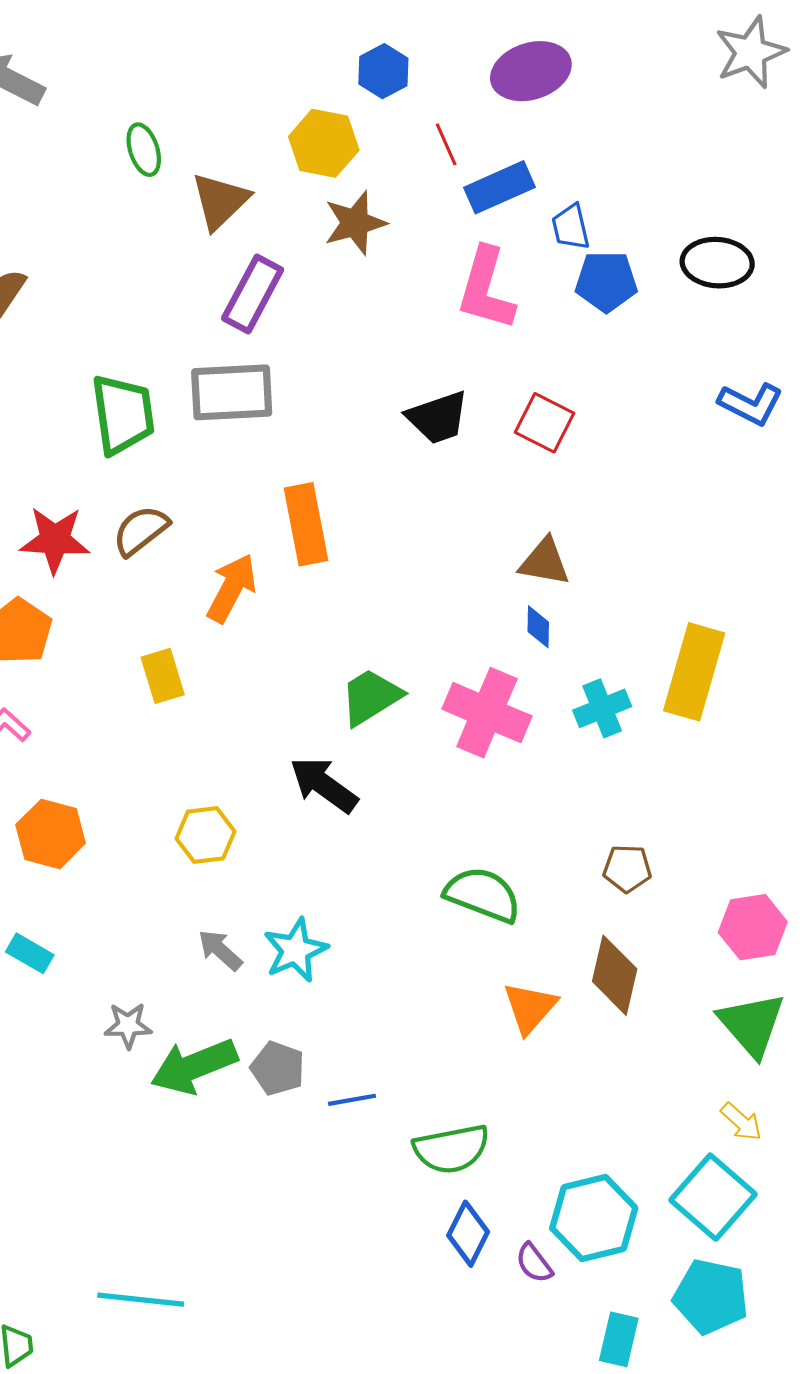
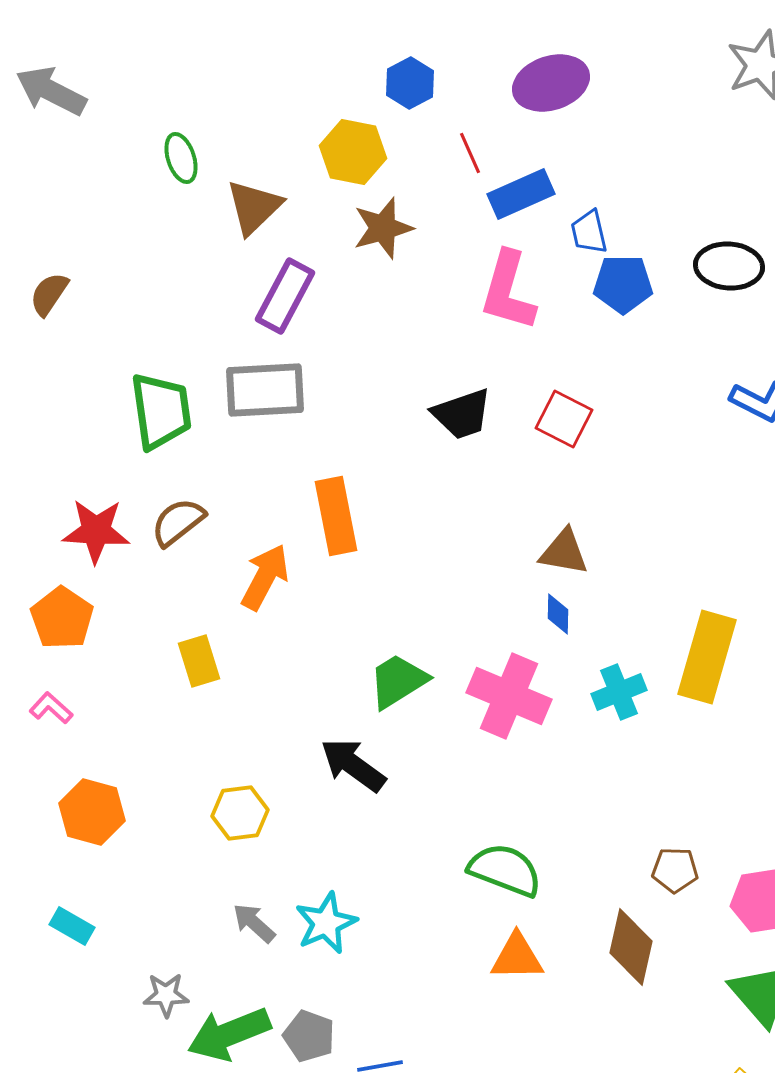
brown pentagon: (627, 869) -> (675, 870), moved
orange triangle: (530, 1008) -> (517, 957), moved, turned 48

